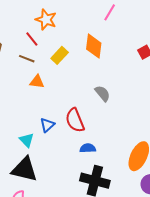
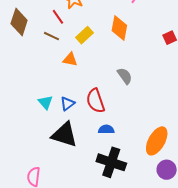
orange triangle: (37, 82) -> (70, 59), moved
cyan triangle: (27, 140) -> (45, 102), moved
black triangle: (25, 169) -> (64, 135), moved

